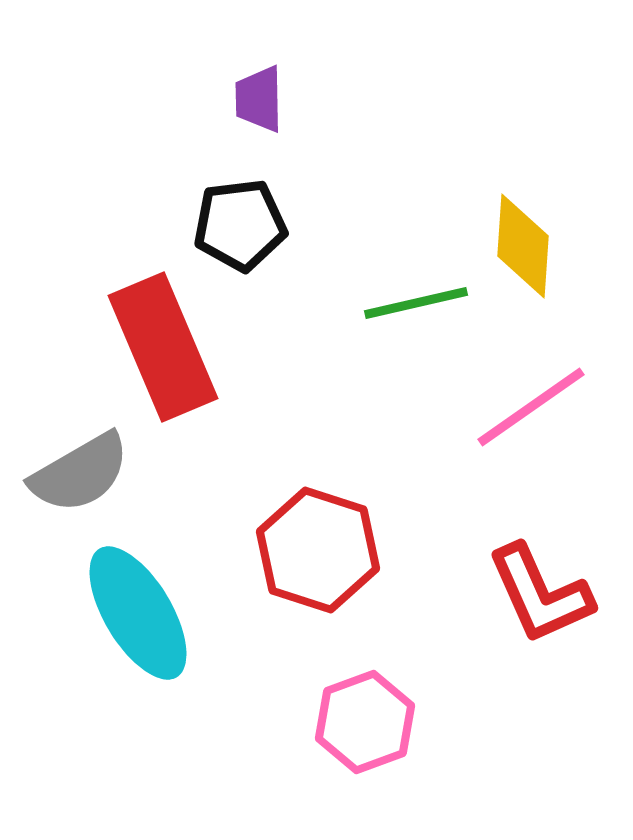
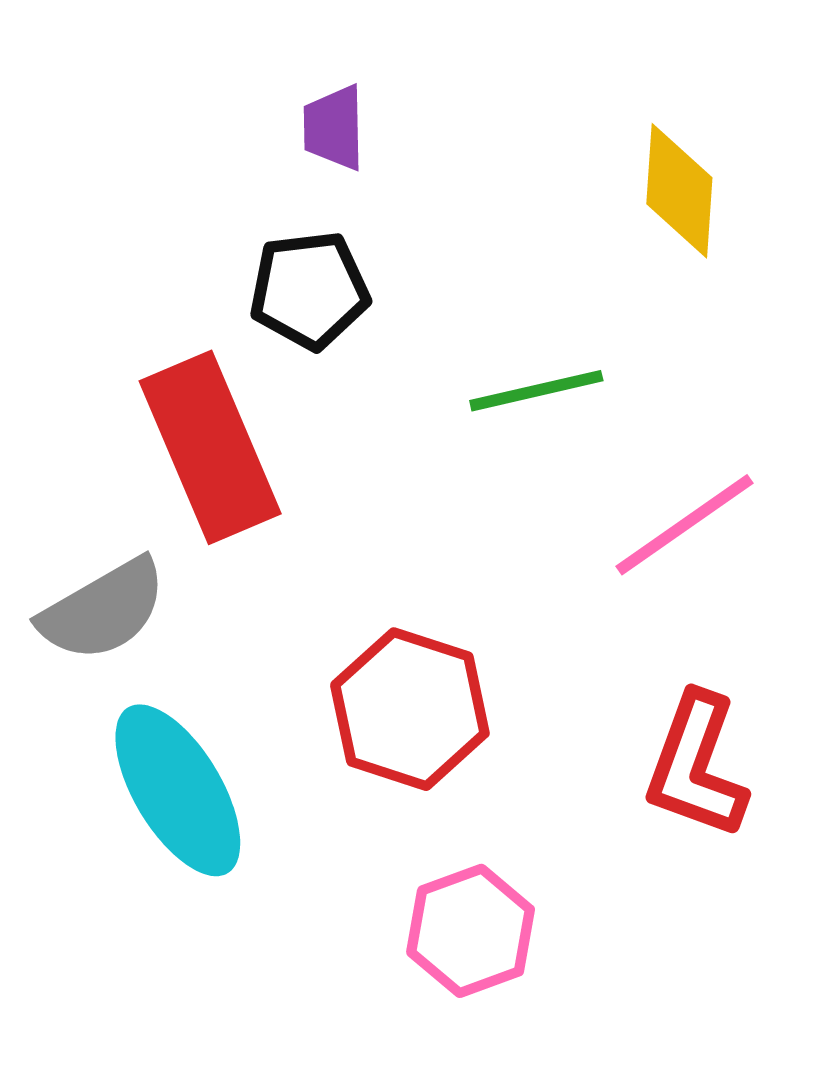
yellow diamond: (523, 246) -> (679, 191), moved
red L-shape: (540, 594) -> (696, 766), turned 44

